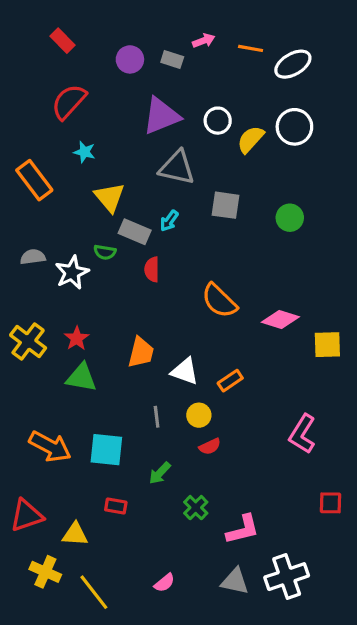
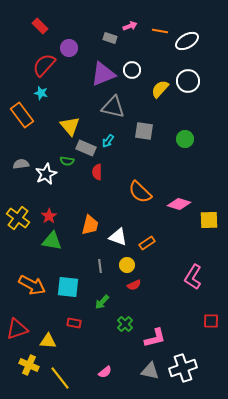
purple circle: (130, 59) -> (69, 48), moved
white circle: (218, 121) -> (132, 70), moved
cyan star: (84, 152) -> (41, 93), moved

